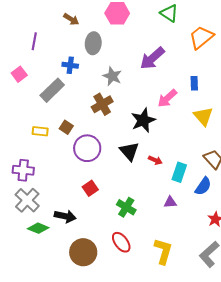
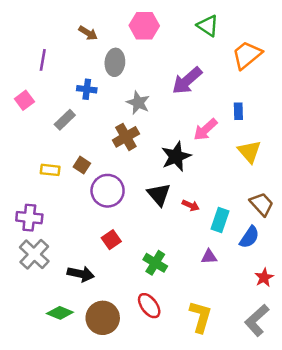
gray rectangle: (52, 90) -> (65, 120), size x0.7
green diamond: (38, 228) -> (60, 313), moved

